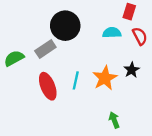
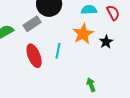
orange star: (105, 78) -> (83, 34), moved

